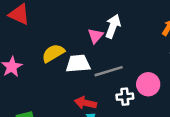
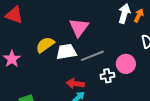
white arrow: (113, 26) -> (124, 14), moved
pink triangle: (95, 36) -> (79, 28), size x1.5

